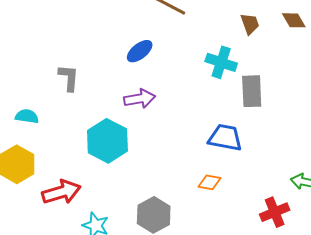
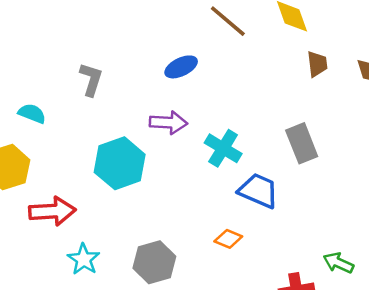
cyan cross: (221, 62) -> (223, 148), moved
gray rectangle: (252, 91) -> (302, 143), turned -32

